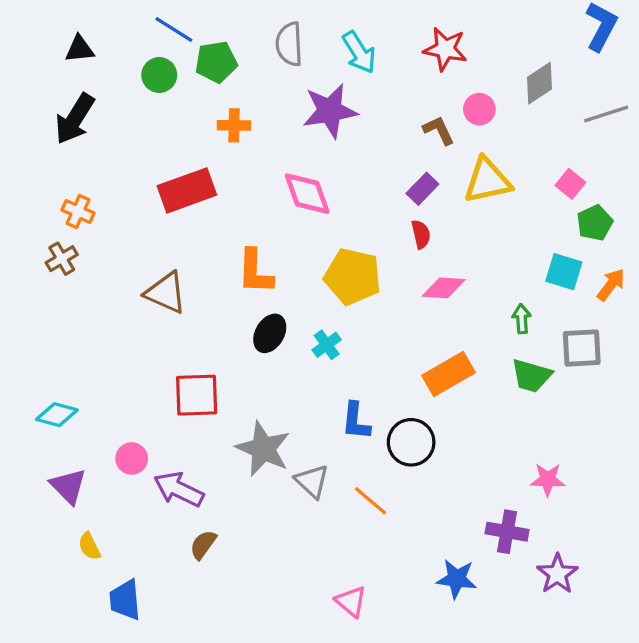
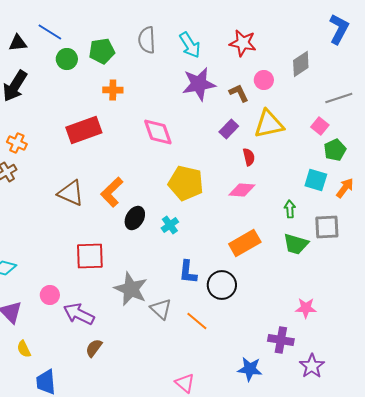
blue line: (174, 30) -> (50, 32), moved
purple star: (330, 111) -> (199, 84), moved
gray line: (606, 114) -> (339, 98), moved
red semicircle: (421, 234) -> (249, 157), moved
orange L-shape: (255, 272) -> (112, 192), moved, turned 44

